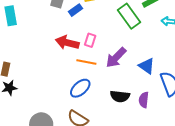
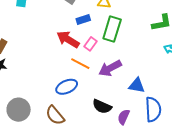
blue rectangle: (76, 10) -> (83, 20), moved
green rectangle: (129, 16) -> (112, 29), moved, turned 35
blue triangle: (147, 66) -> (137, 86), turned -42

